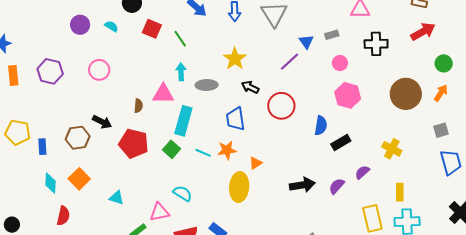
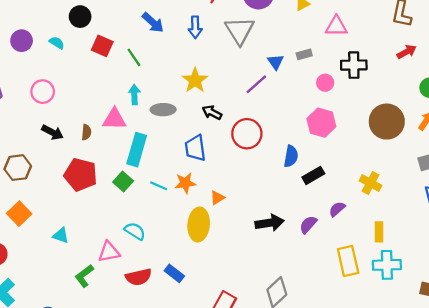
red arrow: (423, 32) -> (407, 52), size x0.7
pink circle: (340, 63) -> (325, 83), moved
black arrow: (102, 122) -> (52, 132), moved

